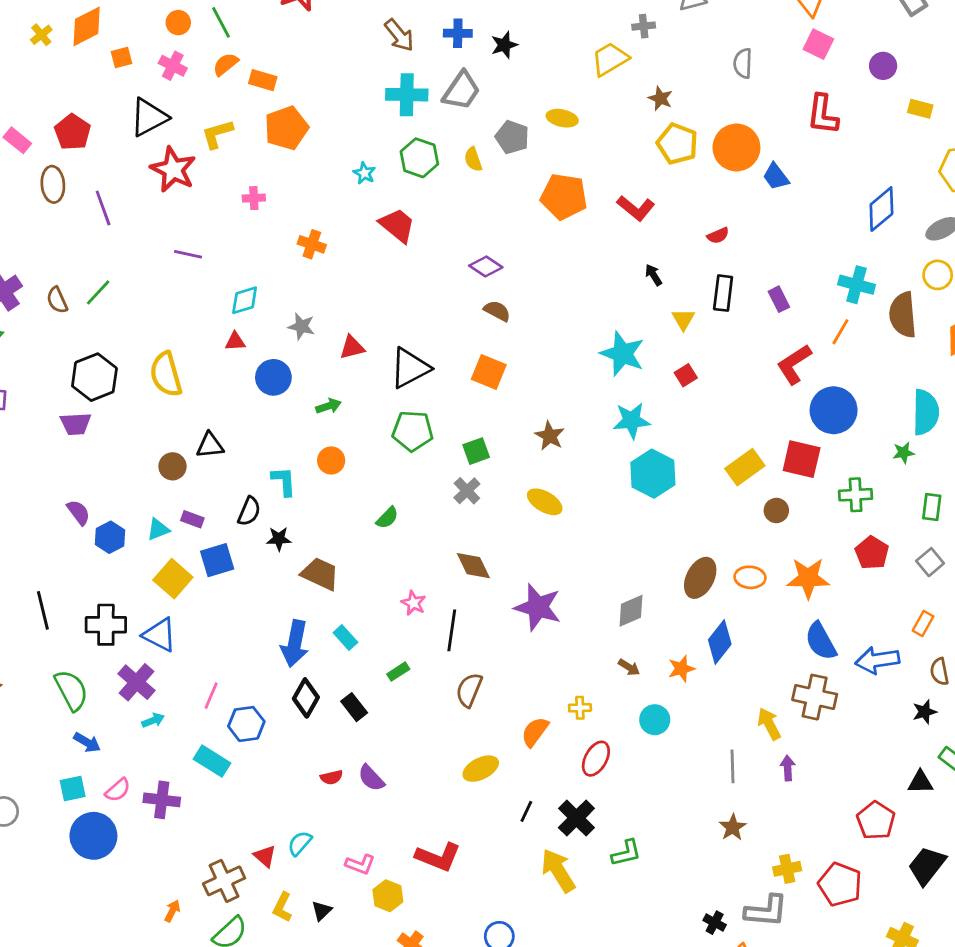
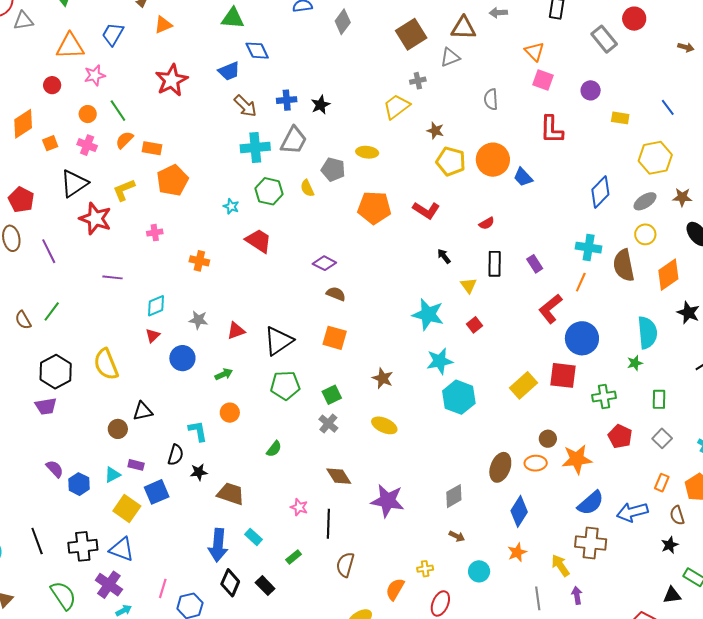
red triangle: (235, 341) -> (153, 336), turned -35
brown circle: (776, 510) -> (548, 439), moved
blue semicircle: (821, 641) -> (591, 503), turned -96
orange star: (681, 669) -> (517, 552), moved

